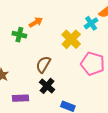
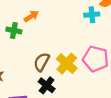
cyan cross: (91, 23) -> (92, 15), turned 32
yellow cross: (71, 39) -> (67, 64), moved

